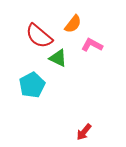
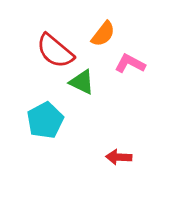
red arrow: (84, 132) -> (119, 157), moved, turned 54

